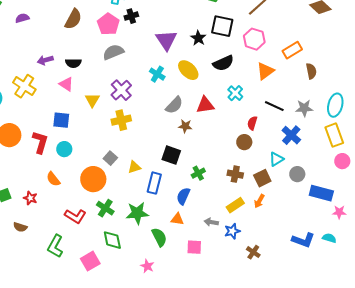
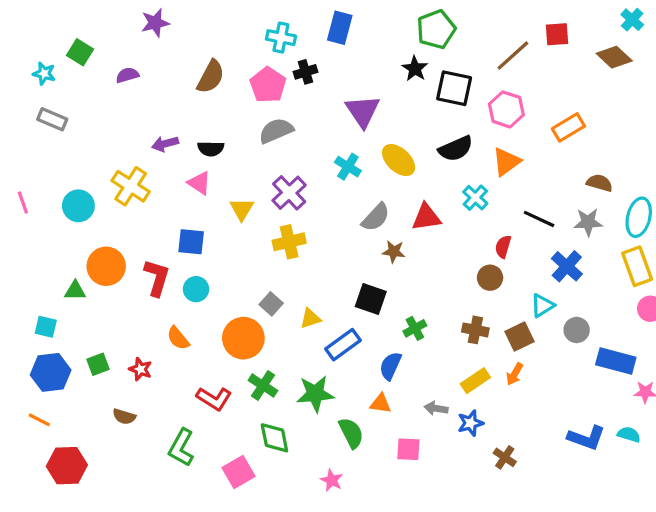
black star: (198, 38) -> (415, 69), moved
orange triangle: (265, 71) -> (506, 162), moved
brown semicircle: (311, 71) -> (599, 183), moved, turned -63
blue rectangle: (154, 183) -> (343, 345), turned 40

